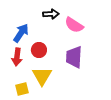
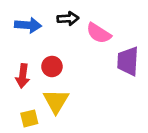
blue arrow: (21, 33) -> (28, 25), moved, turned 60
purple trapezoid: (74, 57) -> (128, 61), moved

